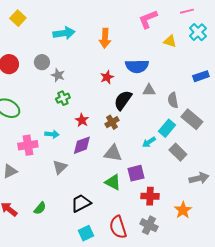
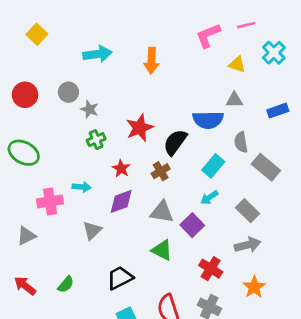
pink line: (187, 11) -> (246, 25), moved
blue semicircle: (137, 66) -> (208, 120), moved
red star: (107, 77) -> (140, 128), moved, size x1.5
gray triangle: (149, 90) -> (234, 100), moved
cyan rectangle: (167, 128) -> (213, 166), moved
purple square: (136, 173) -> (192, 225), moved, turned -30
gray arrow: (199, 178) -> (248, 245), moved
red cross: (150, 196) -> (211, 269), turned 30

